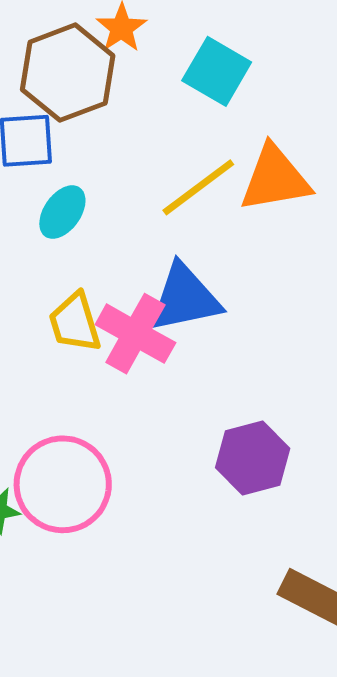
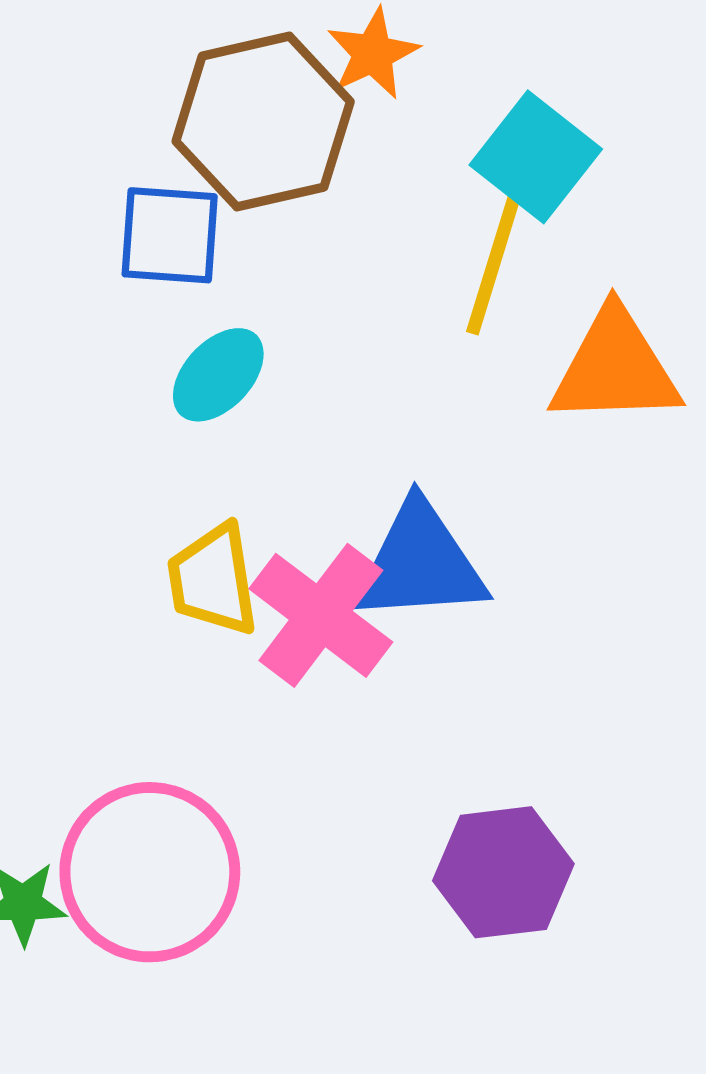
yellow line: (198, 187) -> (495, 259), moved, turned -44

